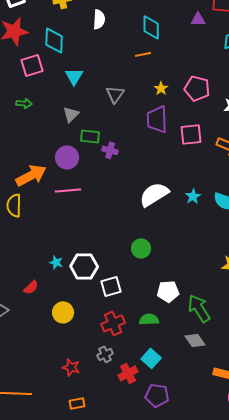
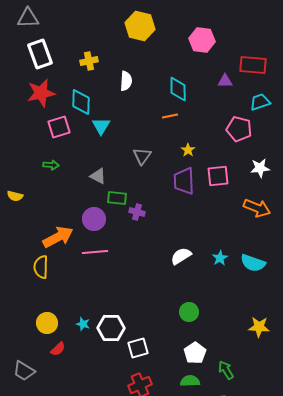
cyan triangle: (74, 76) -> (101, 126), moved
pink pentagon: (197, 88) -> (239, 129), moved
gray triangle: (71, 114) -> (98, 176), turned -48
pink square: (191, 134) -> (218, 176), moved
white semicircle: (154, 194) -> (181, 256), size x0.7
green circle: (141, 248) -> (189, 312), moved
white pentagon: (168, 291) -> (195, 353), turned -30
green arrow: (199, 308) -> (226, 370), size x0.7
yellow circle: (63, 312) -> (47, 323), moved
green semicircle: (149, 319) -> (190, 381), moved

